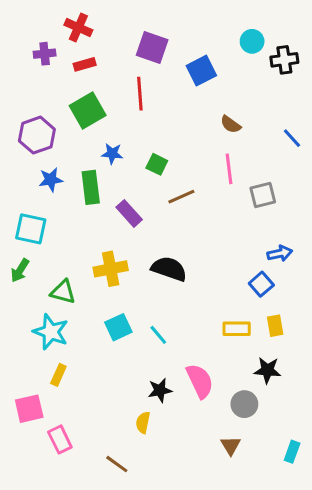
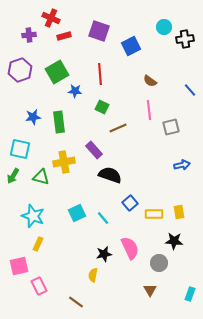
red rectangle: (85, 64) -> (64, 36), moved
red line: (140, 94) -> (100, 74), moved
purple hexagon: (37, 135) -> (20, 70), moved
blue star: (112, 154) -> (75, 91), moved
purple rectangle: (129, 213) -> (94, 150), moved
yellow cross: (111, 269) -> (64, 162), moved
blue square: (261, 284) -> (130, 203), moved
green triangle: (63, 292) -> (41, 177), moved

